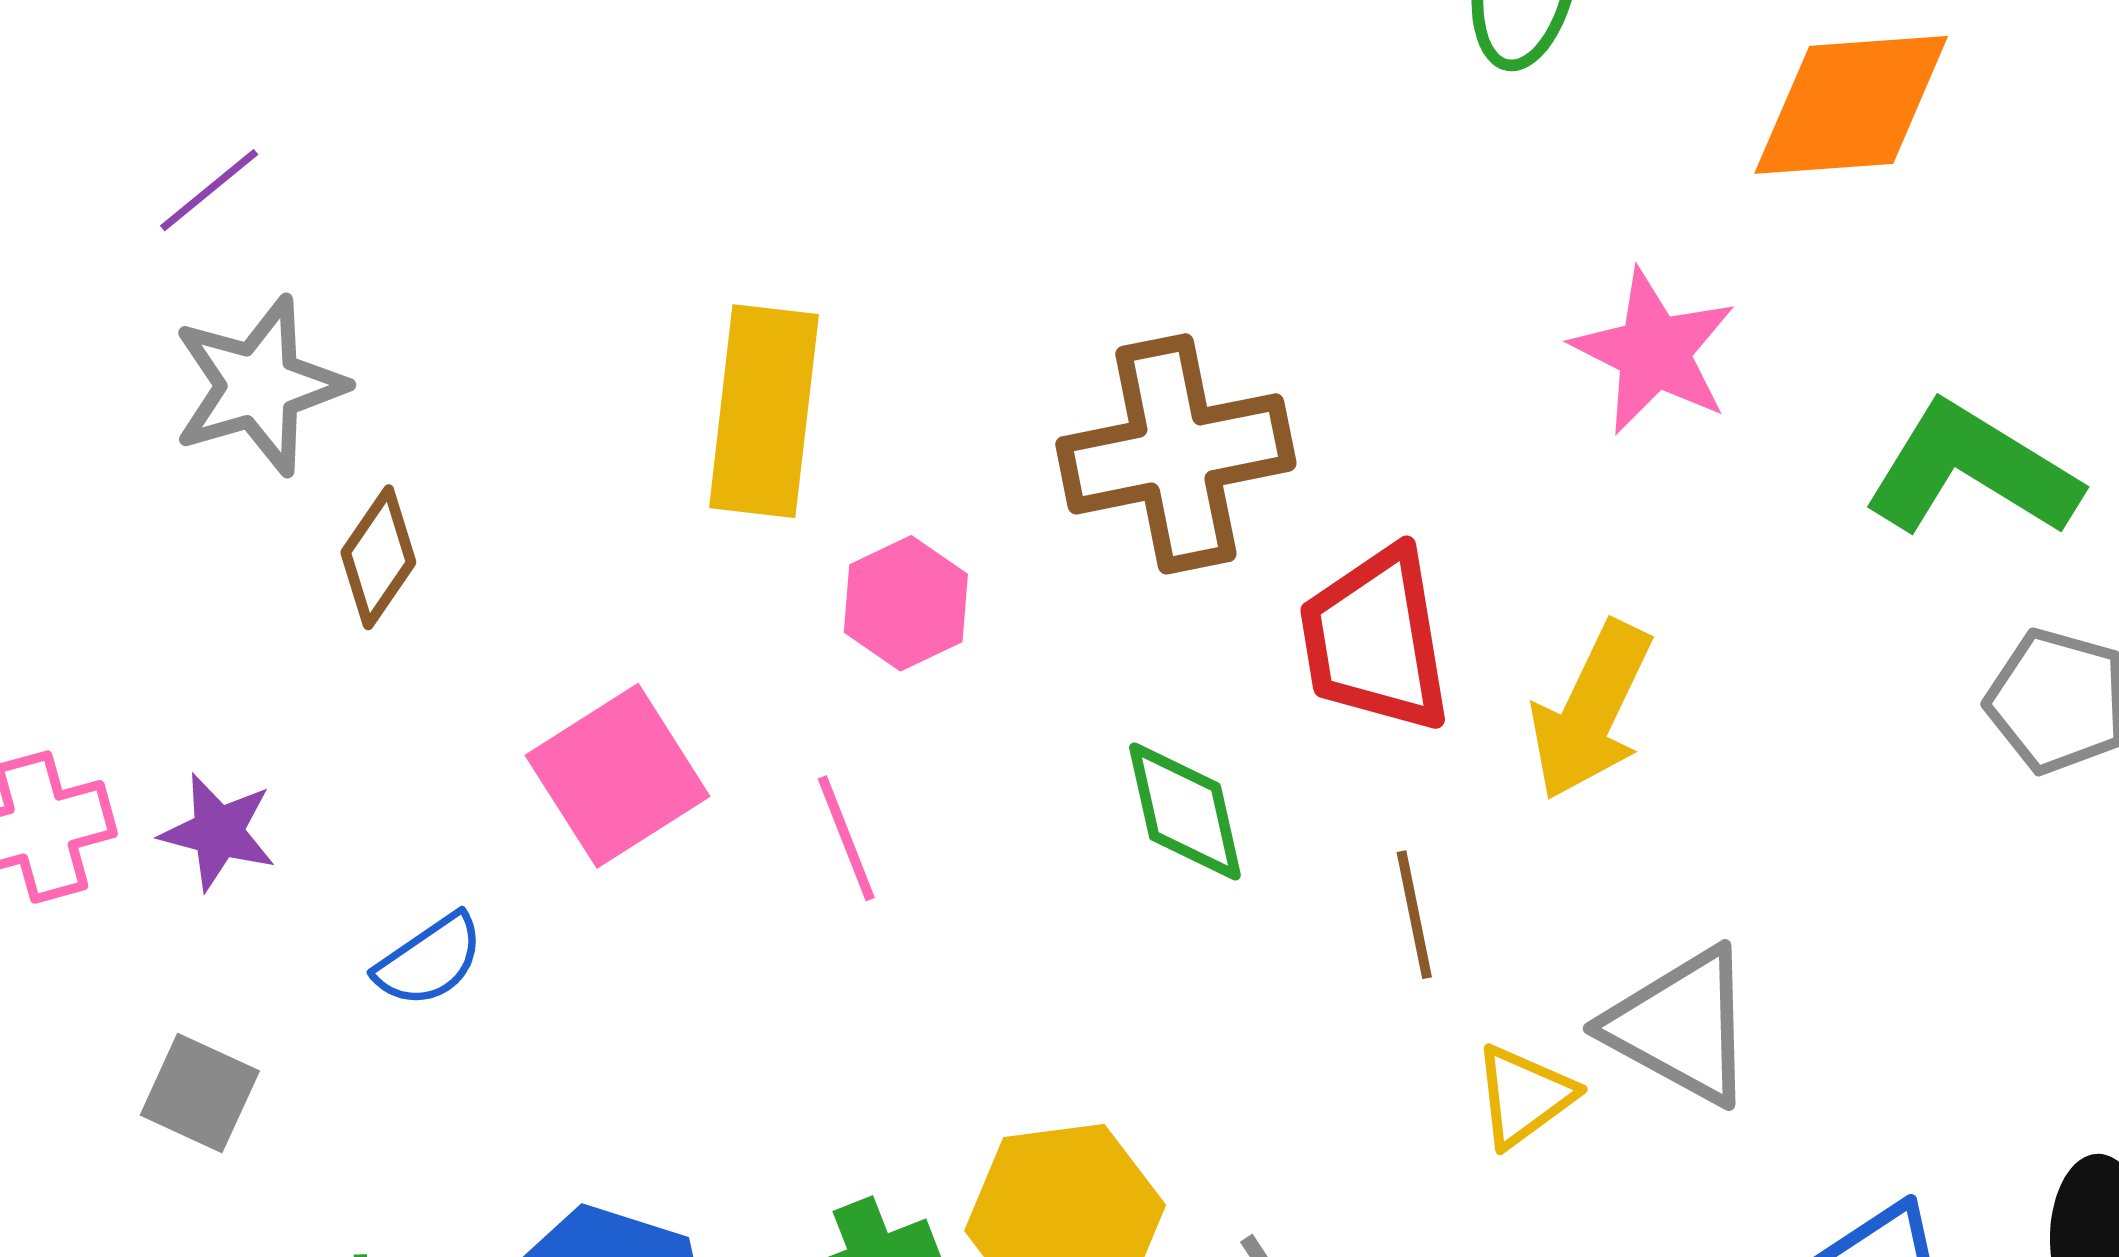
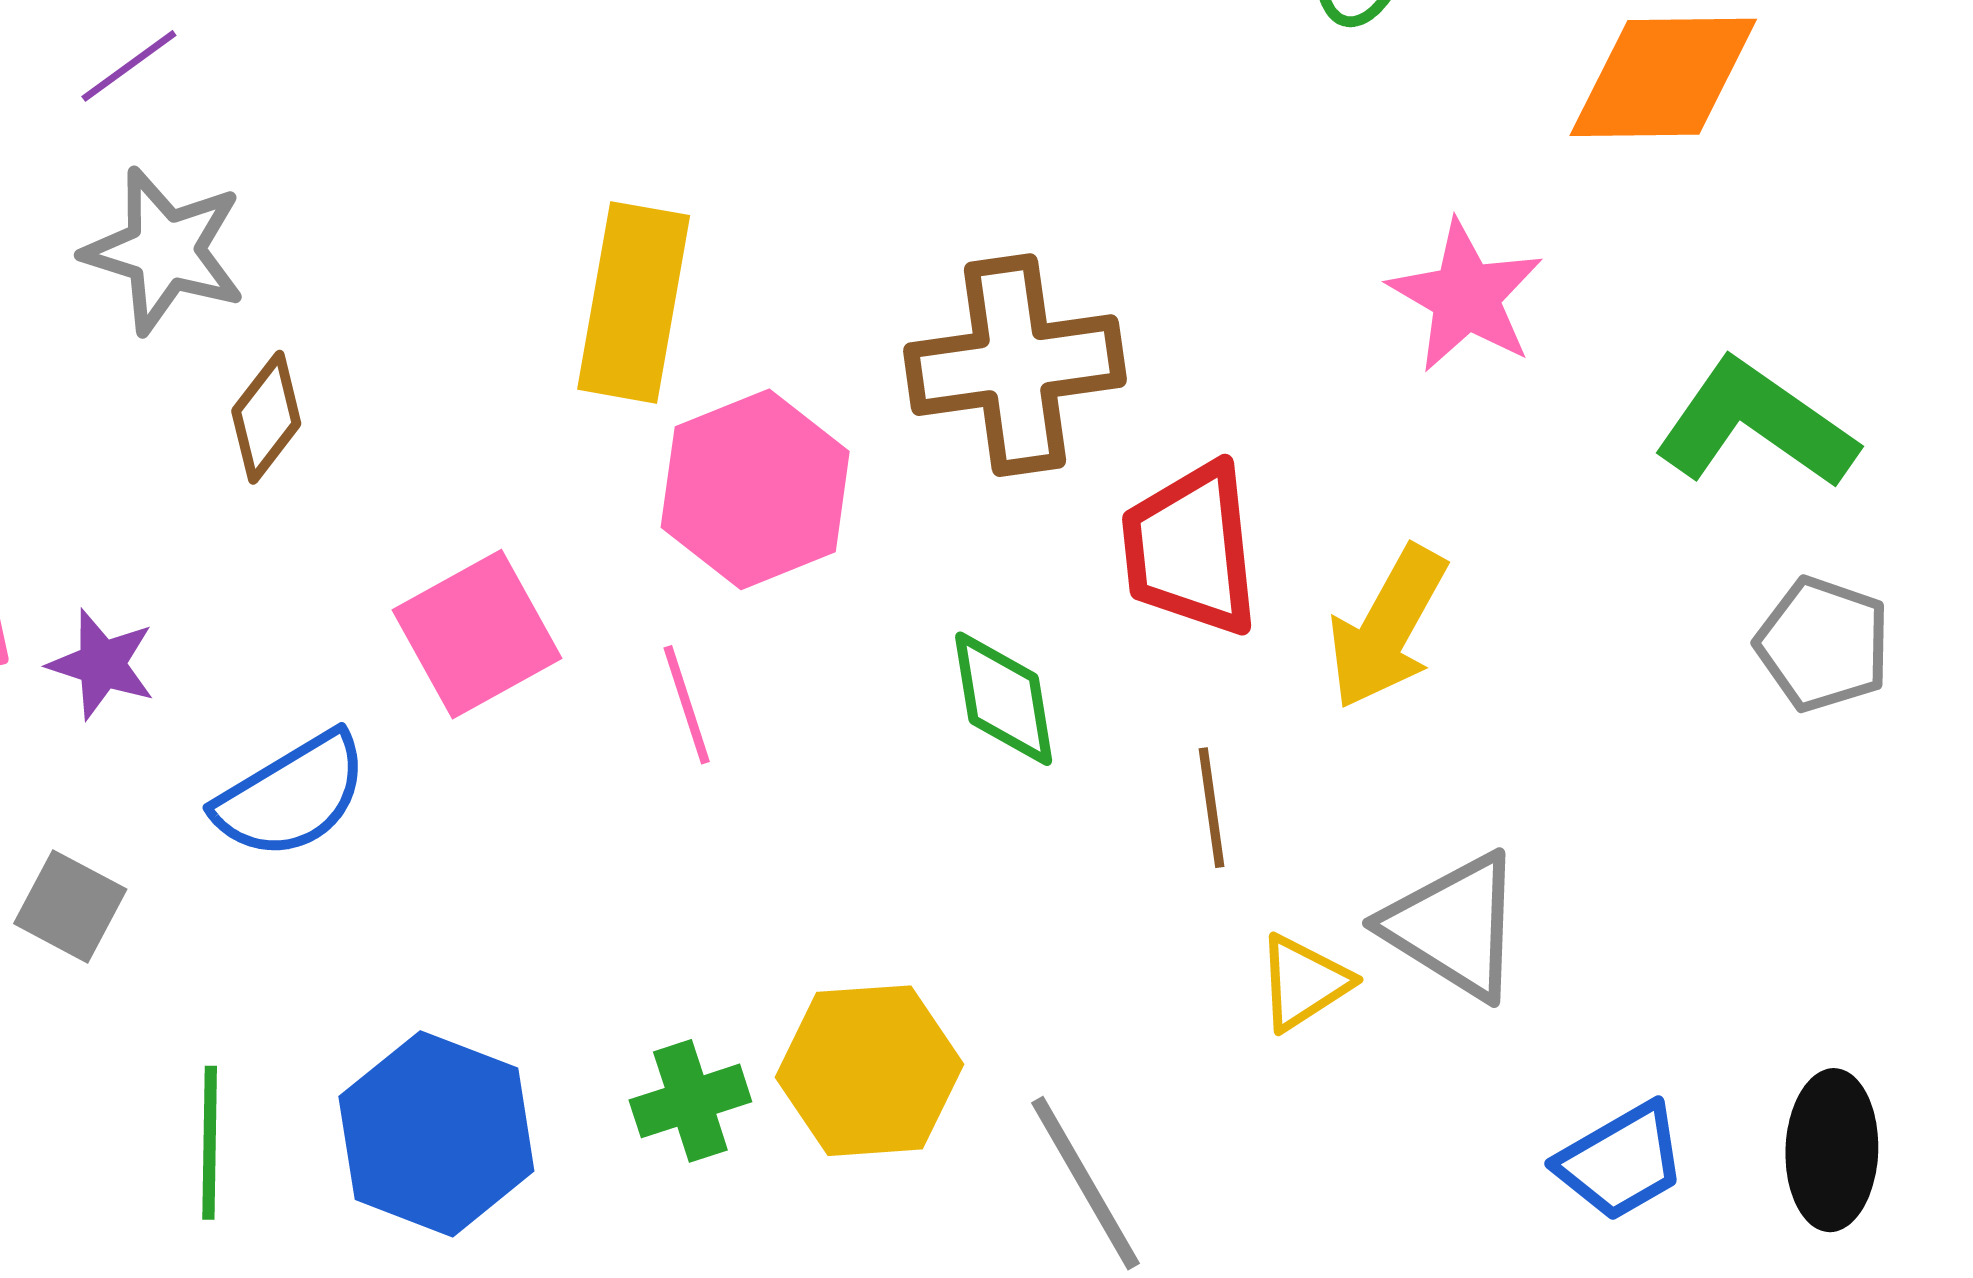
gray star: (259, 386) -> (164, 251), turned 30
pink hexagon: (906, 603) -> (755, 489), size x1.6
blue semicircle: (429, 960) -> (292, 796), size x1.5

